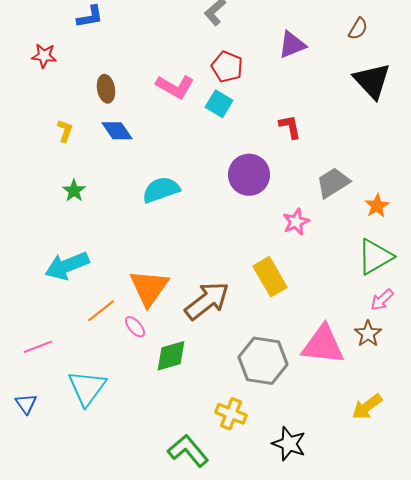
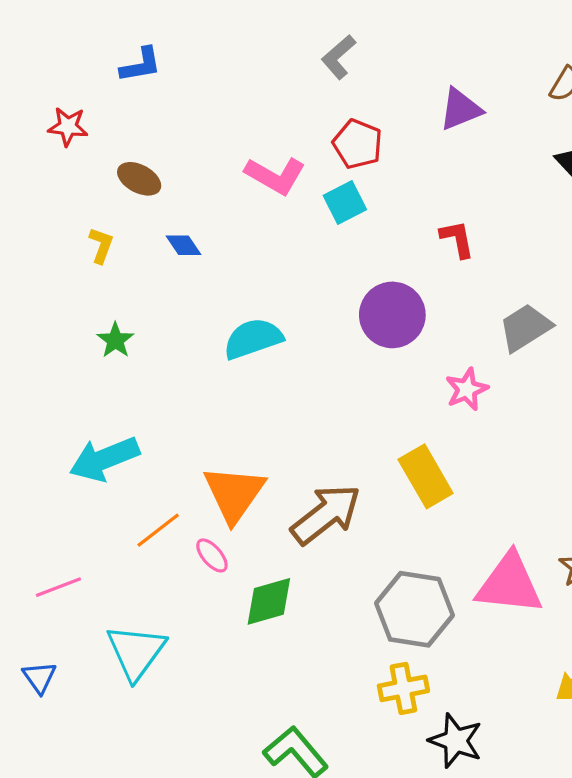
brown ellipse: (106, 89) -> (139, 179), moved, turned -52
cyan square: (219, 104) -> (345, 203), turned 32
blue diamond: (117, 131) -> (183, 245), size x0.7
yellow cross: (231, 414) -> (403, 688), moved, turned -32

